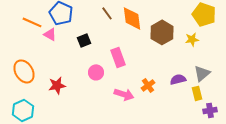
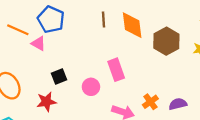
brown line: (107, 13) -> (104, 19), turned 32
black square: (84, 40) -> (59, 77), moved
purple semicircle: (178, 79) -> (178, 104), moved

